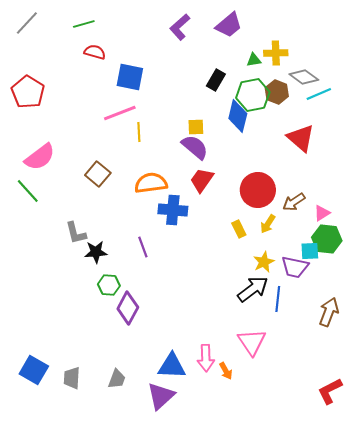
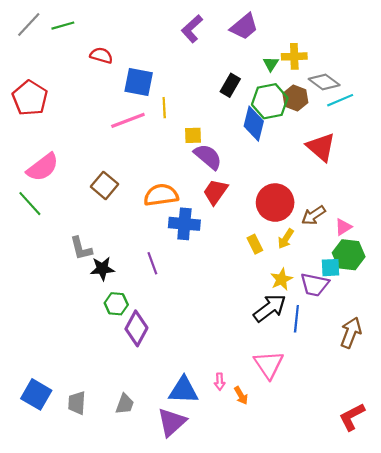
green line: (84, 24) -> (63, 26), moved
green triangle: (254, 60) -> (271, 64), turned -49
yellow square: (196, 127) -> (193, 135), moved
yellow line: (139, 132) -> (164, 108), moved
pink arrow: (206, 358) -> (220, 382), size x0.6

